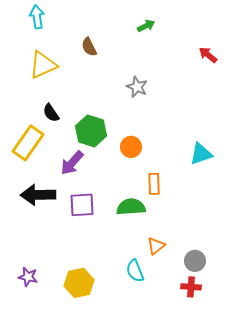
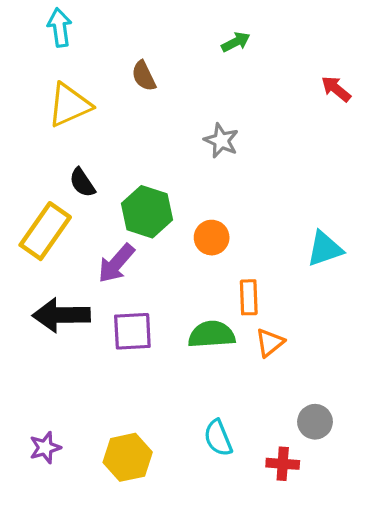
orange triangle: (156, 246) -> (270, 343), moved
purple star: (28, 277) -> (45, 448), turned -30
red cross: (191, 287) -> (283, 464), moved

